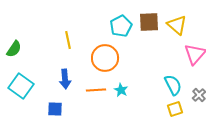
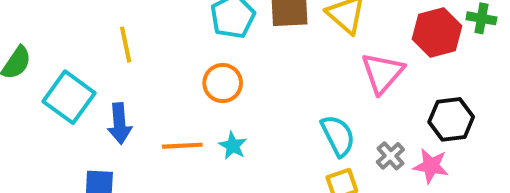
orange circle: (105, 58) -> (223, 83), moved, size x0.7
cyan square: (21, 86) -> (69, 97), moved

